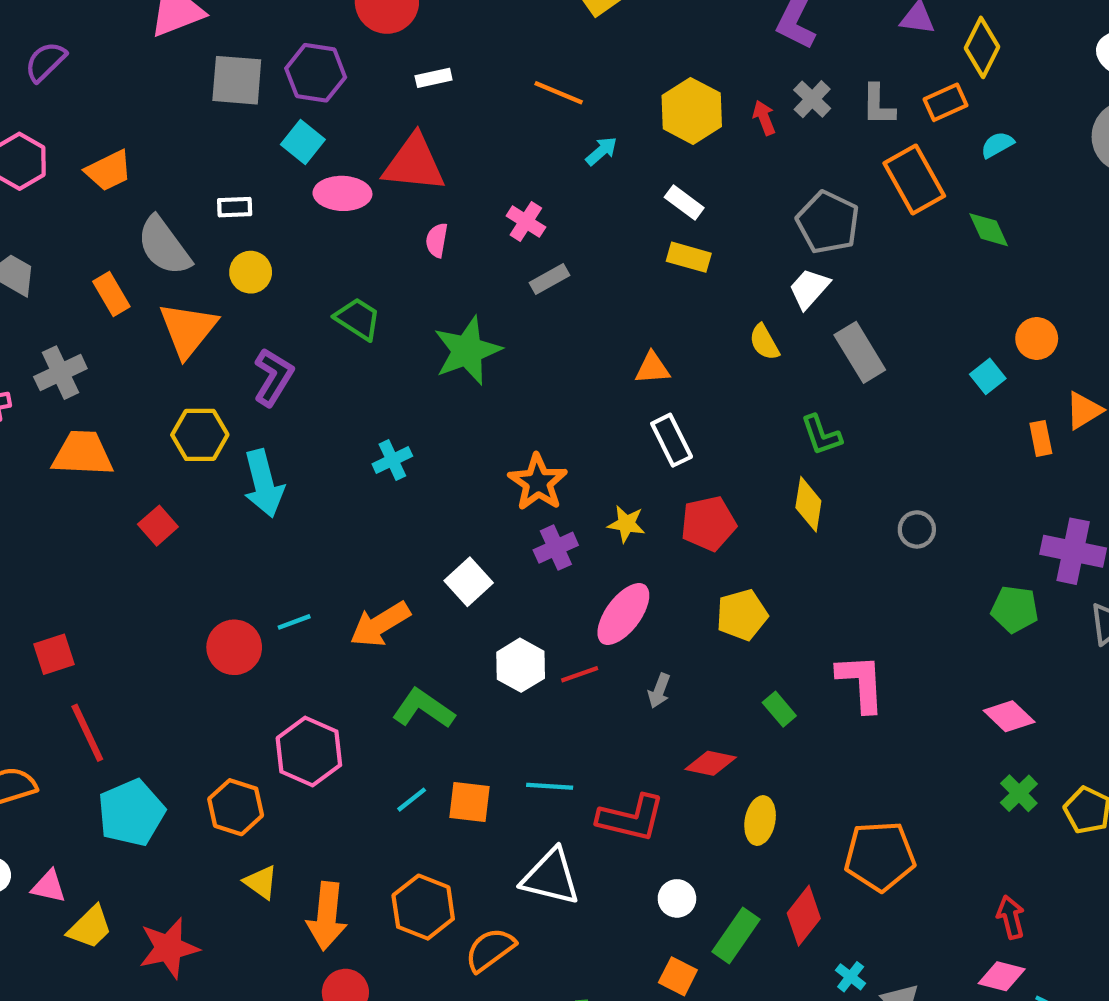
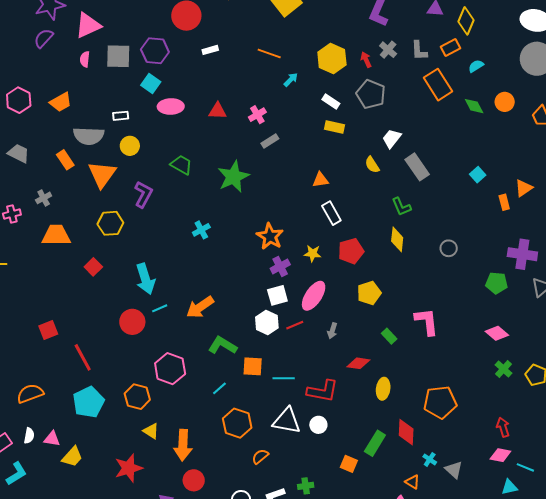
purple semicircle: (45, 62) -> (44, 38), moved
red triangle: (414, 163) -> (218, 111), moved, size x0.6
pink cross: (526, 221) -> (257, 115), turned 30
gray pentagon: (828, 222) -> (371, 94), moved
pink semicircle: (437, 240) -> (85, 59), moved
gray semicircle: (164, 246) -> (89, 136), turned -48
orange circle: (1037, 338) -> (505, 102), moved
gray cross: (60, 373) -> (44, 198), size x0.7
cyan arrow: (264, 483) -> (145, 279), moved
white square: (469, 582) -> (277, 295), moved, turned 30
red line: (87, 733) -> (83, 357), moved
orange square: (469, 802) -> (253, 366), moved
white circle: (677, 898) -> (318, 425), moved
orange hexagon: (423, 907) -> (237, 423), moved
red diamond: (804, 916) -> (406, 432), turned -32
red star: (169, 948) -> (129, 468), moved
orange semicircle: (490, 950) -> (260, 456), size x0.7

